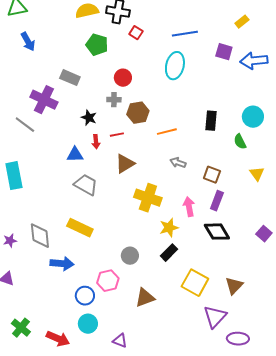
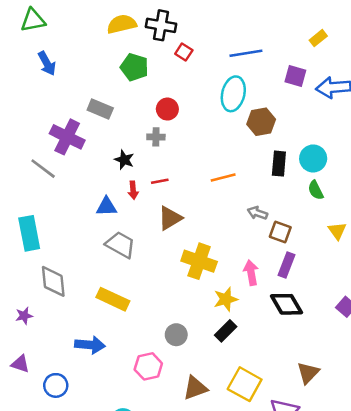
brown hexagon: (138, 113) -> (261, 122), moved
cyan circle: (253, 117) -> (313, 158), moved
gray arrow: (178, 163) -> (257, 213), moved
gray diamond: (40, 236) -> (53, 281), moved
yellow square: (195, 283) -> (245, 384), moved
blue circle: (85, 296) -> (56, 385), moved

